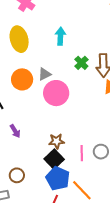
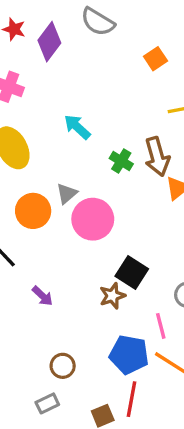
cyan arrow: (60, 36) -> (77, 127), turned -36
pink line: (82, 153) -> (161, 326), moved
black square: (54, 159) -> (132, 273), moved

